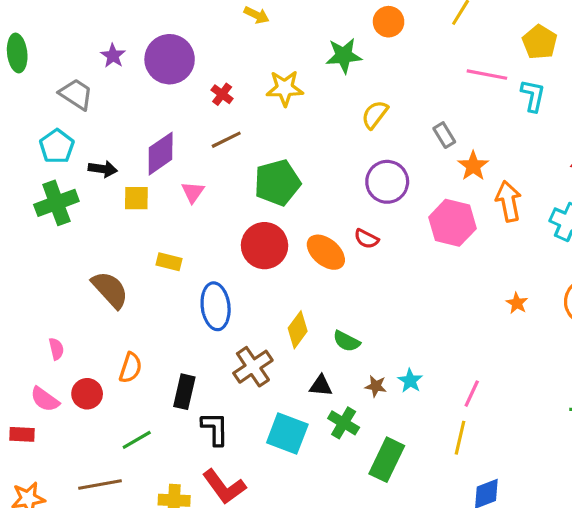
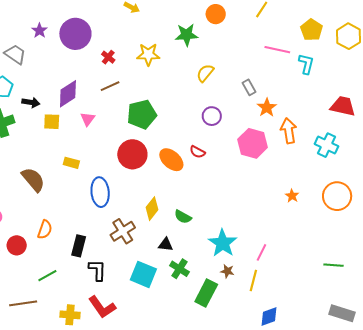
purple circle: (387, 182) -> (212, 116), size x0.7
cyan star: (410, 381) -> (223, 243), size x1.8
brown star: (376, 386) -> (227, 271), moved

